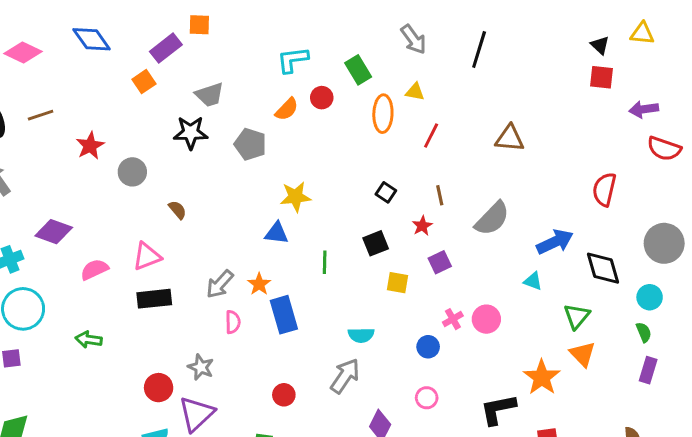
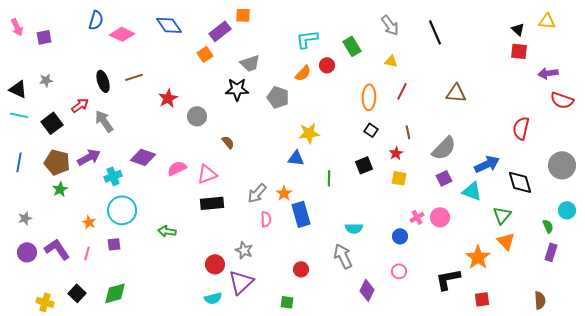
black line: (479, 50) -> (435, 32), turned -40
orange ellipse: (383, 114) -> (369, 97), moved
purple square: (440, 262) -> (444, 178), moved
pink semicircle: (94, 270) -> (177, 168), moved
cyan triangle: (533, 281) -> (472, 191), size x1.5
yellow square: (398, 283) -> (399, 178), moved
cyan circle: (650, 297) -> (567, 210), moved
gray arrow: (345, 376) -> (343, 256), turned -60

